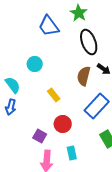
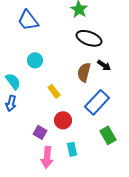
blue trapezoid: (49, 26) -> (28, 20), moved
black ellipse: (89, 42) -> (89, 38), turned -50

